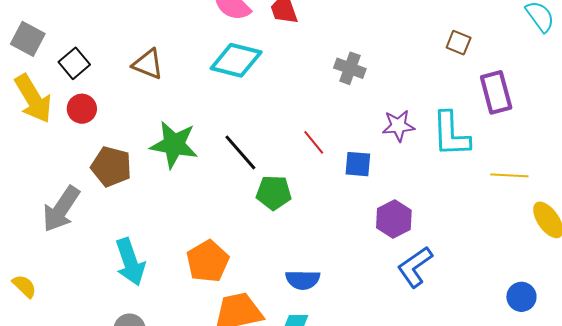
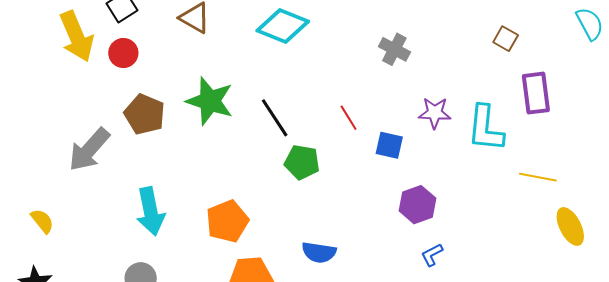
blue L-shape: (415, 267) -> (432, 255), size x0.6

